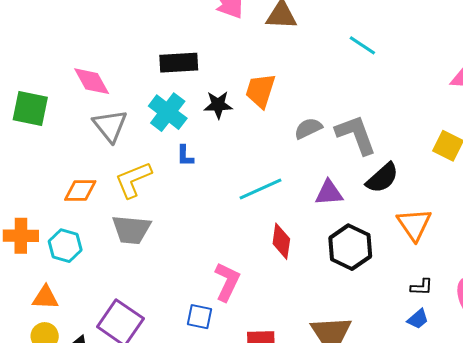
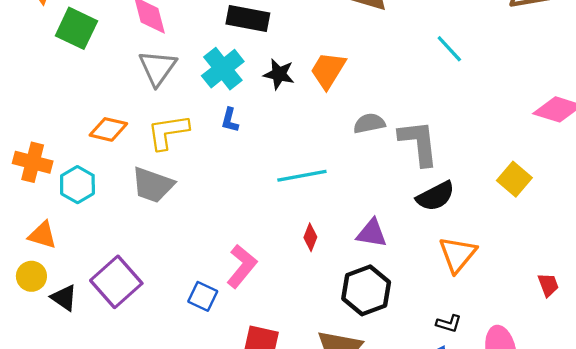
purple triangle: (329, 193) -> (372, 233), moved
red diamond: (281, 241) -> (310, 237), size x0.7
black hexagon: (350, 247) -> (366, 290), moved

